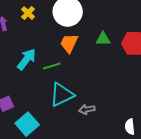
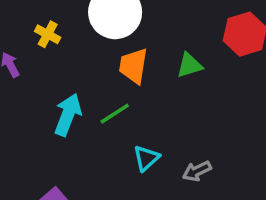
green triangle: (103, 39) -> (189, 65), moved
cyan triangle: (62, 95) -> (146, 158), size x0.6

